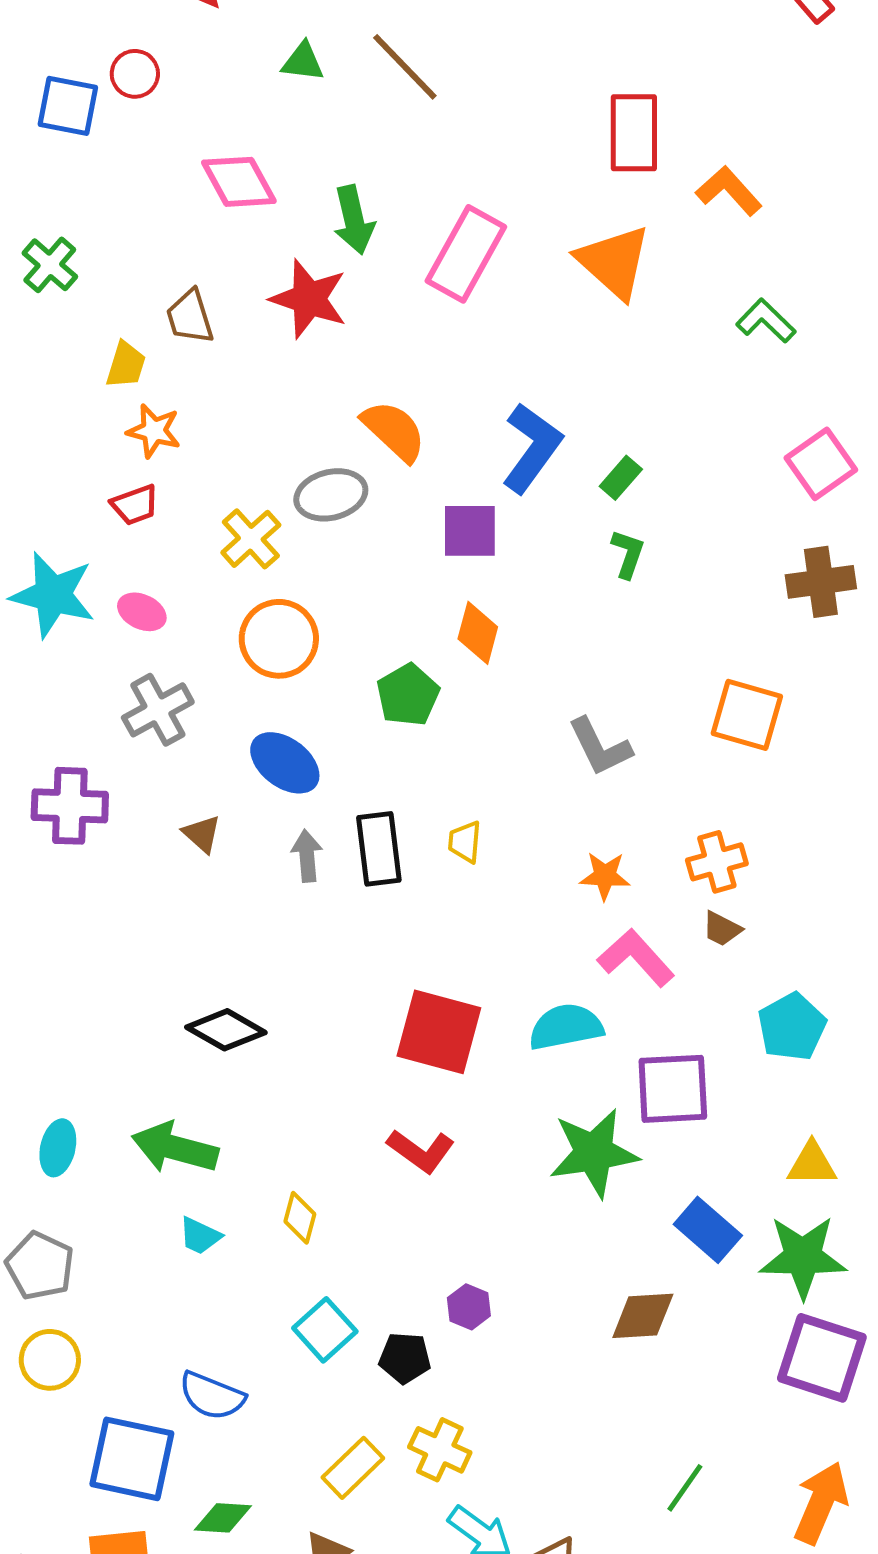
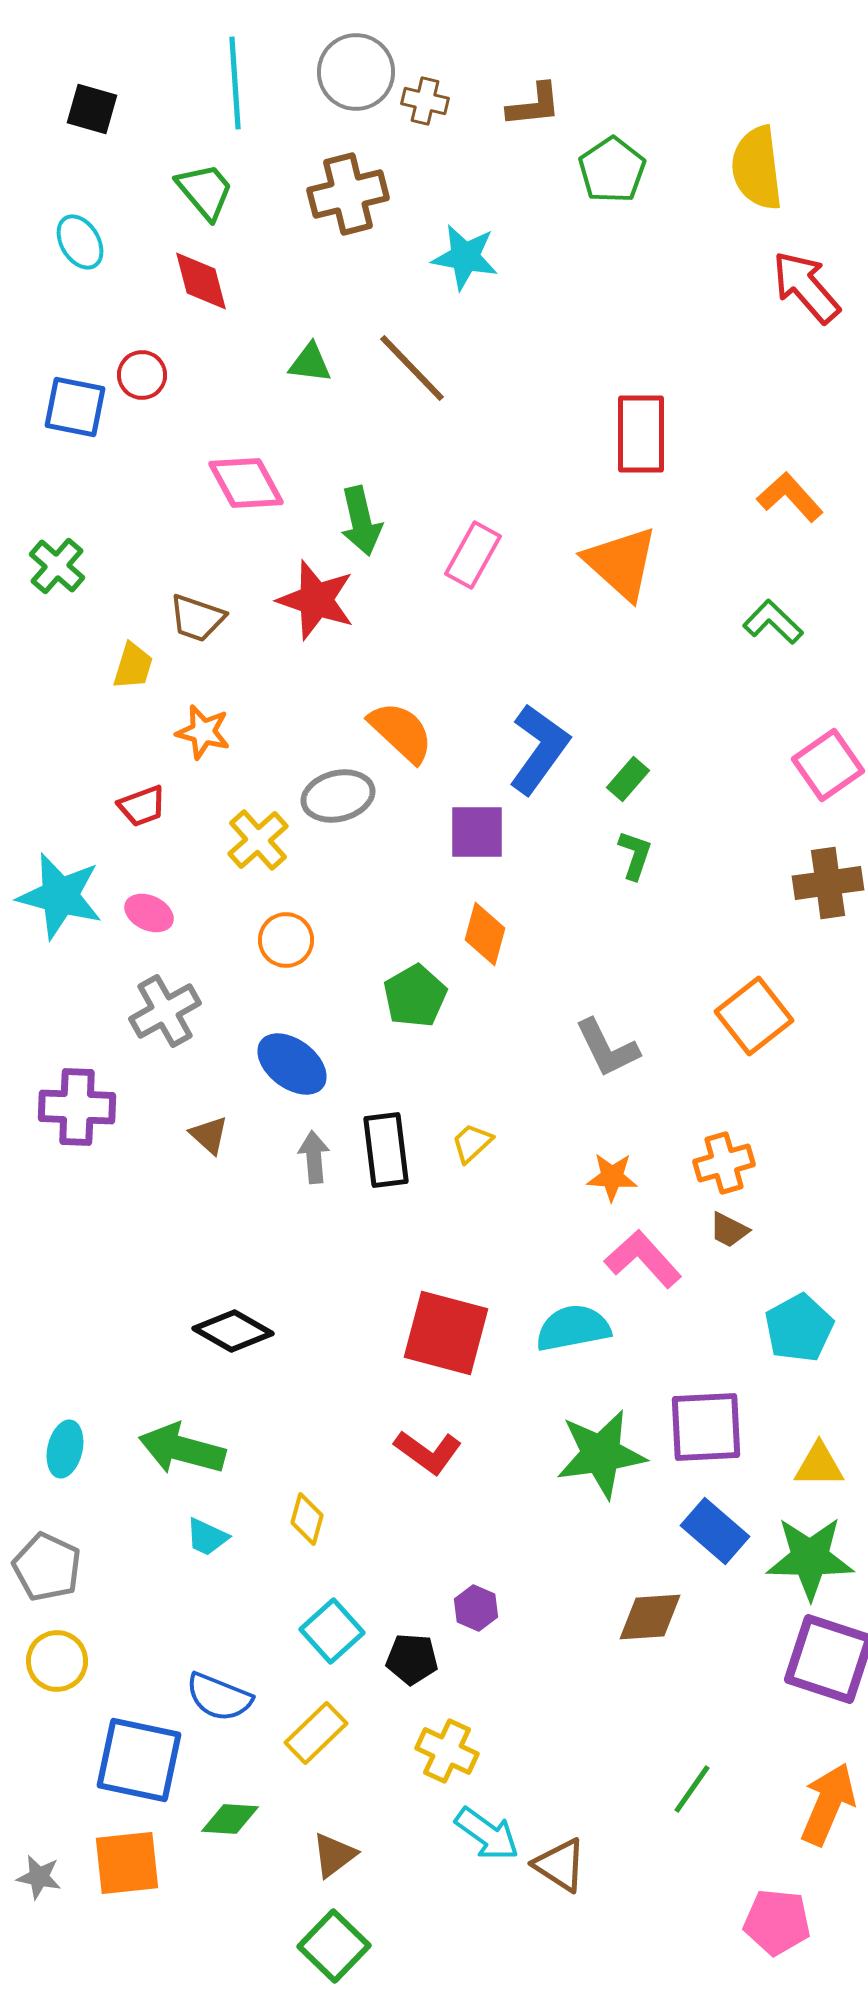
orange L-shape: (729, 191) -> (790, 497), moved
pink rectangle: (466, 254) -> (473, 555), size x0.7
brown trapezoid: (190, 317) -> (197, 618), turned -54
orange star: (154, 431) -> (203, 732), moved
orange circle: (279, 639) -> (286, 940), size x0.7
orange square: (747, 715) -> (754, 1016), turned 36
yellow trapezoid: (465, 842) -> (472, 1143), turned 42
purple square: (673, 1089) -> (706, 1427), moved
yellow rectangle: (353, 1468) -> (316, 1733), moved

